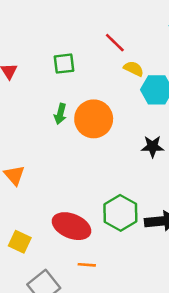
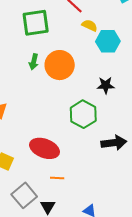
green square: (64, 64) -> (36, 23), size x1.6
green hexagon: (120, 213) -> (83, 114), moved

